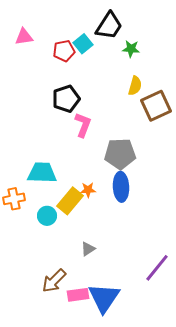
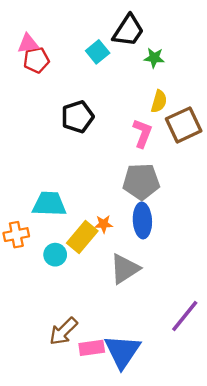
red pentagon: (64, 51) -> (36, 60), moved
pink L-shape: (83, 125) -> (142, 133), moved
gray triangle: (88, 249) -> (125, 269), moved, size x1.8

